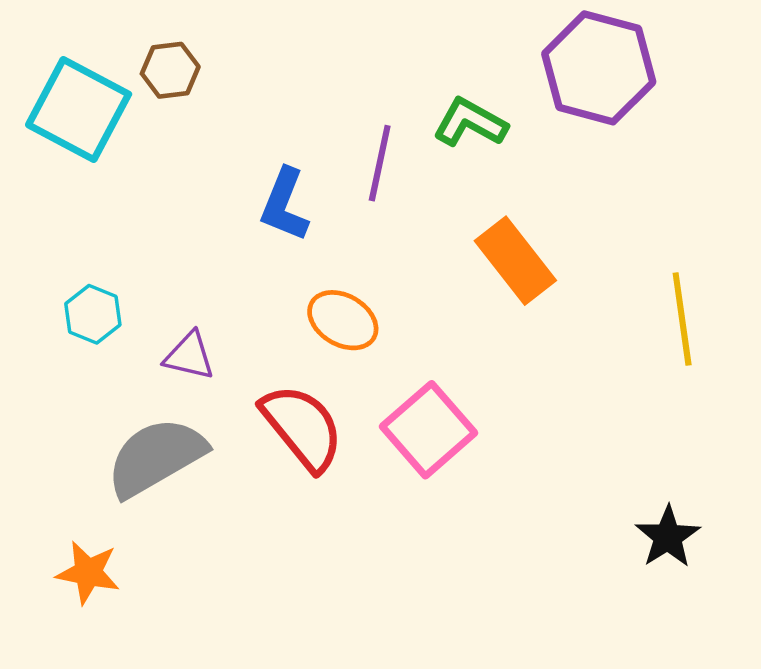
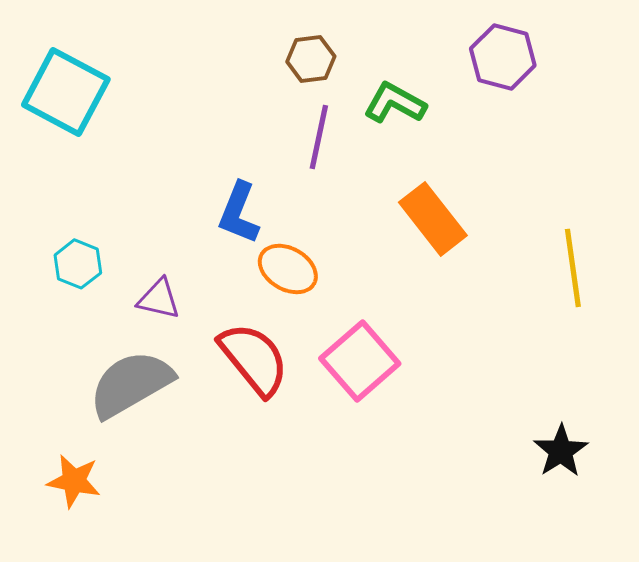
purple hexagon: (599, 68) -> (503, 57), size x0.7
brown hexagon: (170, 70) -> (311, 59), moved
blue L-shape: (284, 205) -> (239, 213), moved

